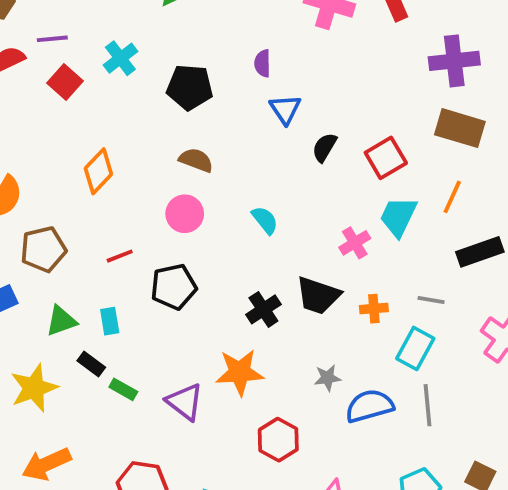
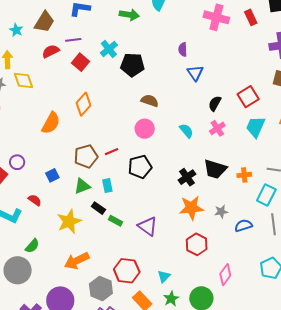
black pentagon: (190, 87) -> (132, 65), moved
black semicircle: (324, 147) -> (215, 103), moved
orange diamond: (98, 171) -> (83, 104), moved
pink cross: (355, 243) -> (217, 128), moved
brown pentagon: (43, 249) -> (86, 156), moved
orange star: (240, 372) -> (191, 208), moved
blue semicircle: (369, 406) -> (243, 226), size x0.7

